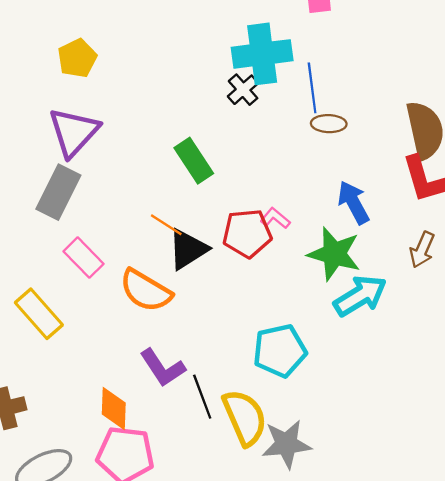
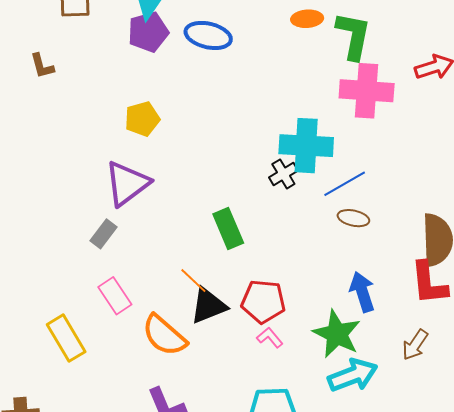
blue line: (312, 88) -> (345, 184), turned 57
gray rectangle: (58, 192) -> (103, 234), size x0.6
pink L-shape: (275, 218) -> (270, 338), moved

